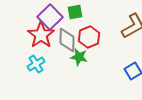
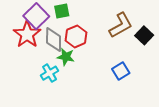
cyan cross: (36, 64) -> (49, 73), moved

